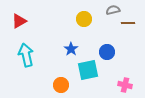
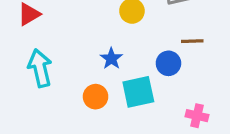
brown line: (128, 23) -> (192, 41), moved
orange circle: (61, 85) -> (96, 97), moved

